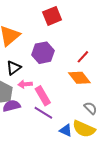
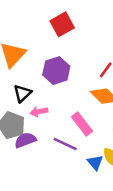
pink rectangle: (43, 96) -> (82, 124), moved
blue triangle: (66, 130) -> (95, 162), turned 32

